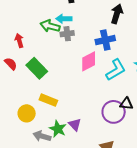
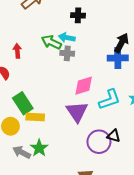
blue cross: (105, 40) -> (118, 58), moved
green rectangle: (37, 68) -> (23, 103), moved
yellow rectangle: (48, 100) -> (35, 117), turned -30
purple triangle: (75, 125) -> (77, 112), moved, size x1.6

